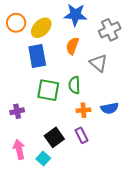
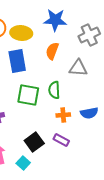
yellow ellipse: (41, 28) -> (21, 33), turned 50
gray triangle: (99, 63) -> (78, 68), turned -36
purple rectangle: (81, 135) -> (61, 140), turned -35

